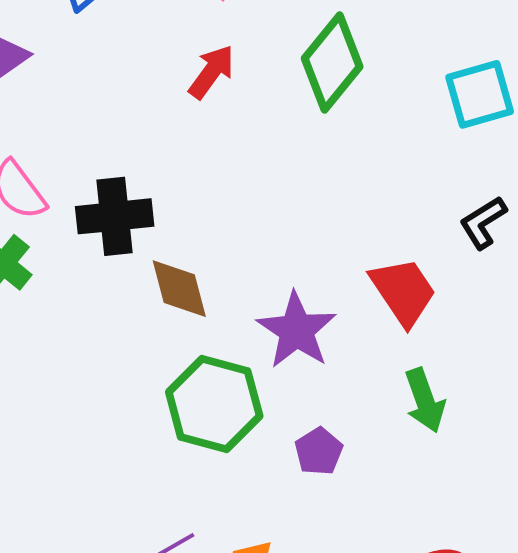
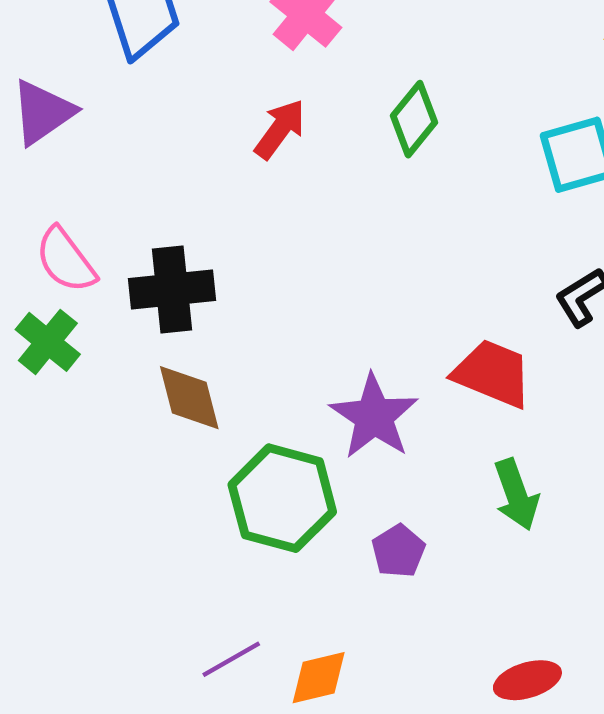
green diamond: (332, 63) -> (414, 119), size x0.7
brown diamond: (179, 289) -> (189, 398), moved
red trapezoid: (403, 291) -> (493, 374), turned -34

